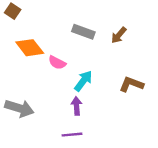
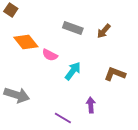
purple arrow: (77, 106) -> (91, 105), moved
purple line: (72, 135) -> (63, 118), turned 36

